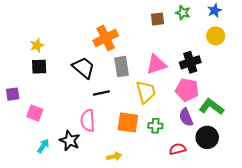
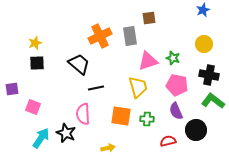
green star: (183, 13) -> (173, 58), moved
yellow circle: (216, 36) -> (204, 44), moved
black cross: (190, 62) -> (209, 75), moved, turned 30
gray rectangle: (122, 67) -> (130, 36), moved
green L-shape: (211, 107) -> (213, 101), moved
cyan arrow: (43, 146) -> (41, 138), size x1.5

